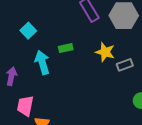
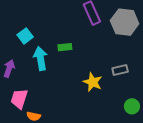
cyan square: (28, 31) -> (25, 36), moved
yellow star: (105, 52) -> (93, 82), moved

